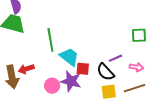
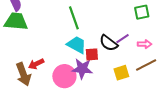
green line: (50, 40) -> (74, 18), moved
black semicircle: (106, 72) -> (109, 43), moved
pink circle: (52, 86) -> (64, 76), size x1.5

